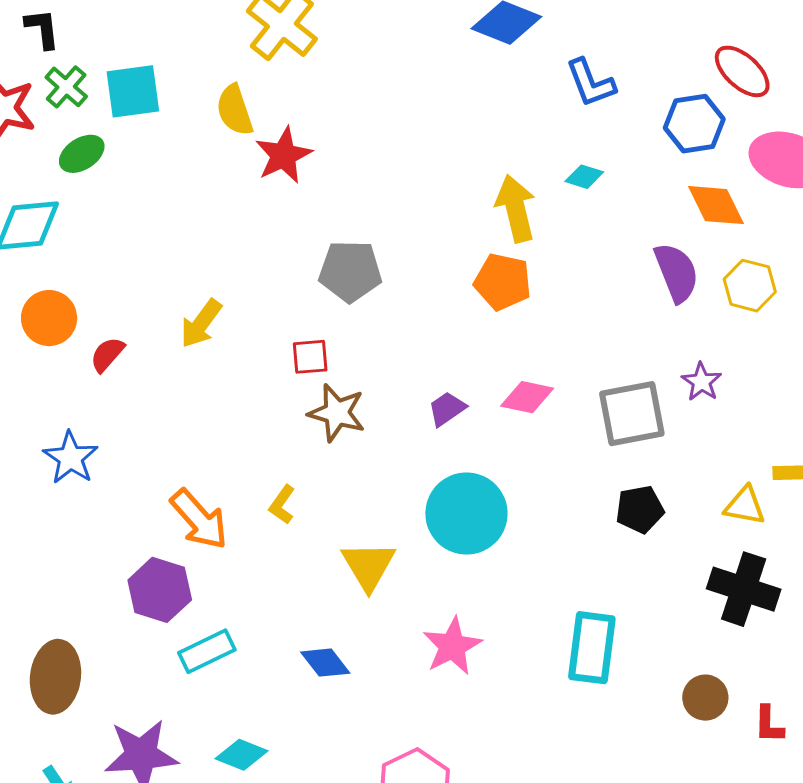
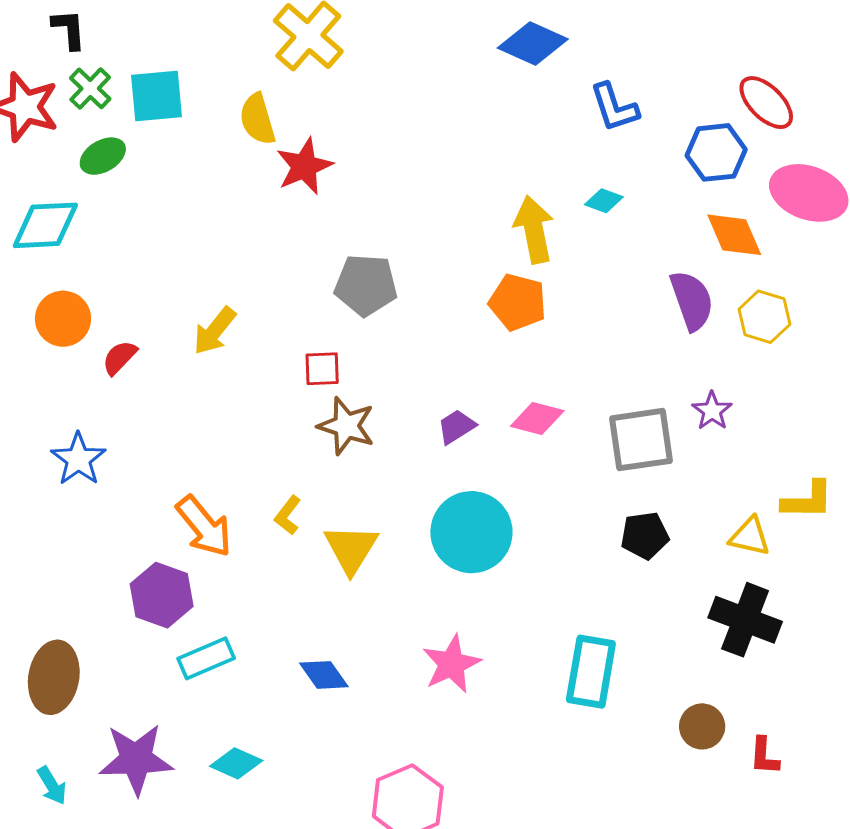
yellow triangle: (368, 566) -> (351, 549), moved

